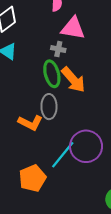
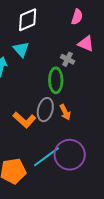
pink triangle: (73, 28) -> (86, 44), size x0.7
orange arrow: (73, 80) -> (65, 112), moved, size x0.6

